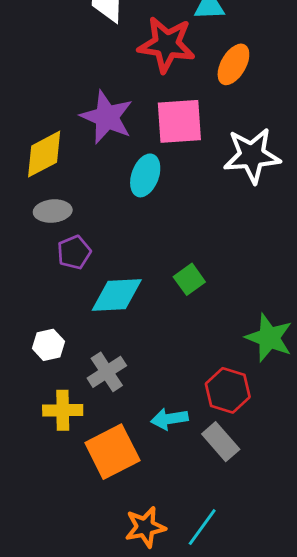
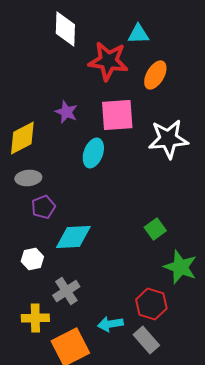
purple star: (107, 117) -> (66, 112), size x0.6
green square: (189, 279) -> (155, 229), moved
white hexagon: (48, 345) -> (32, 259), moved

